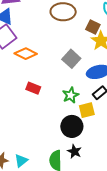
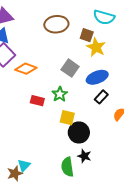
green star: (71, 95) -> (60, 94), moved
yellow square: (87, 110) -> (67, 118), moved, turned 35
cyan triangle: (21, 161) -> (24, 165), moved

